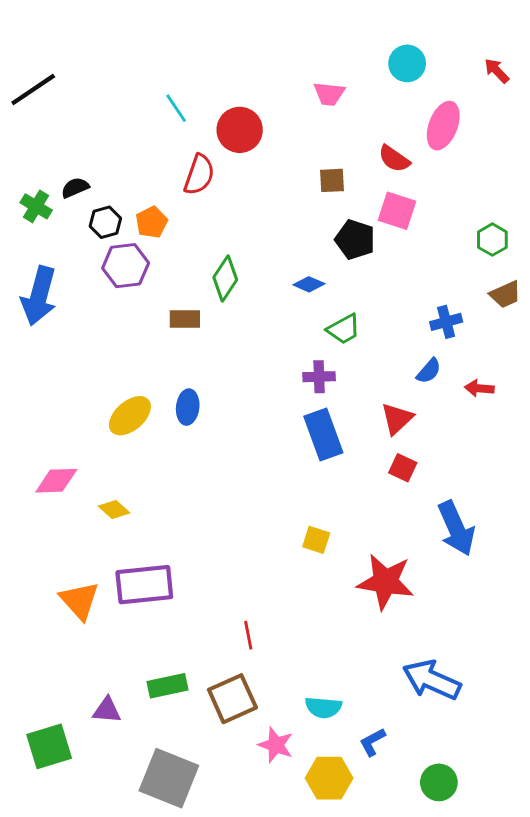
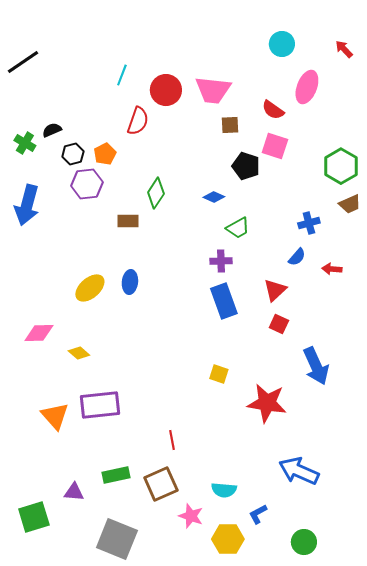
pink trapezoid: (329, 94) -> (213, 90), moved, size x1.6
cyan line: (176, 108) -> (122, 75), turned 55
green hexagon: (492, 240) -> (341, 166), size x1.6

